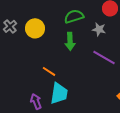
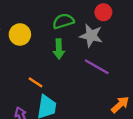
gray star: (99, 29) -> (91, 36), size x1.5

